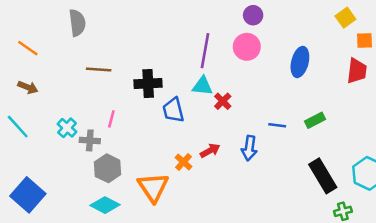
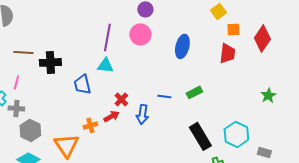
black cross: (148, 84) -> (50, 62), moved
red cross: (223, 101) -> (121, 99), moved
pink line: (111, 119) -> (16, 82), moved
orange cross: (183, 162) -> (90, 125), turned 32

